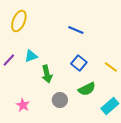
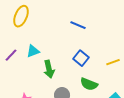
yellow line: (111, 67) -> (113, 62), turned -56
green semicircle: (87, 89) -> (89, 84), turned 48

